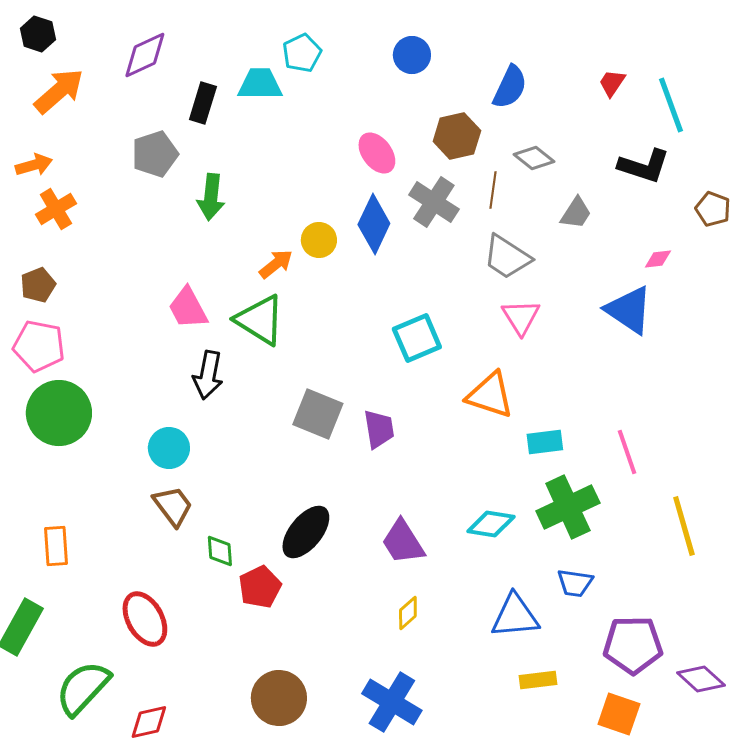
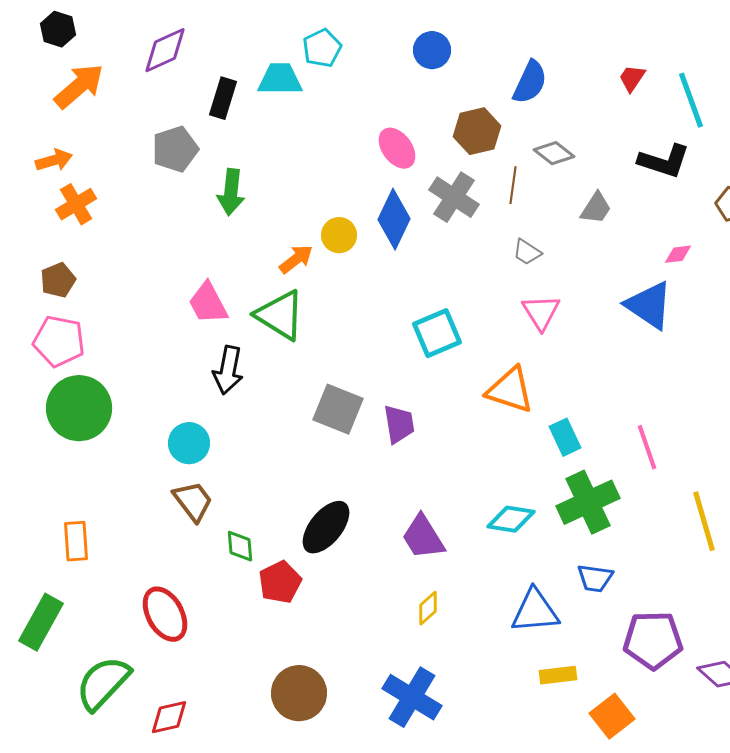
gray trapezoid: (507, 257) -> (527, 252), size x0.6
cyan rectangle: (545, 442) -> (565, 437), turned 72
orange square: (619, 714) -> (612, 716), moved, turned 33

